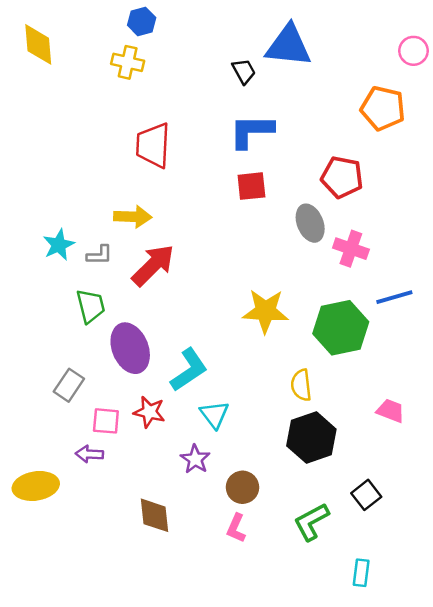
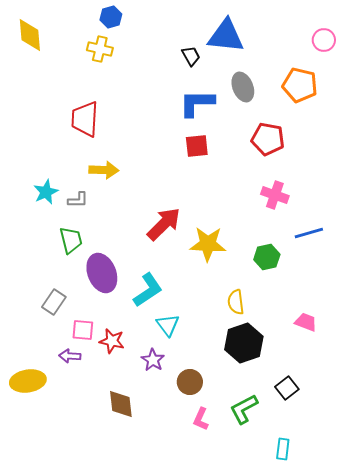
red trapezoid: (153, 145) -> (85, 119), moved
gray ellipse: (310, 223) -> (243, 87), moved
red arrow: (153, 265) -> (164, 224), moved
green hexagon: (341, 328) -> (267, 257), size x0.6
red star: (149, 412) -> (112, 341), moved
pink L-shape: (236, 528) -> (201, 419), moved

